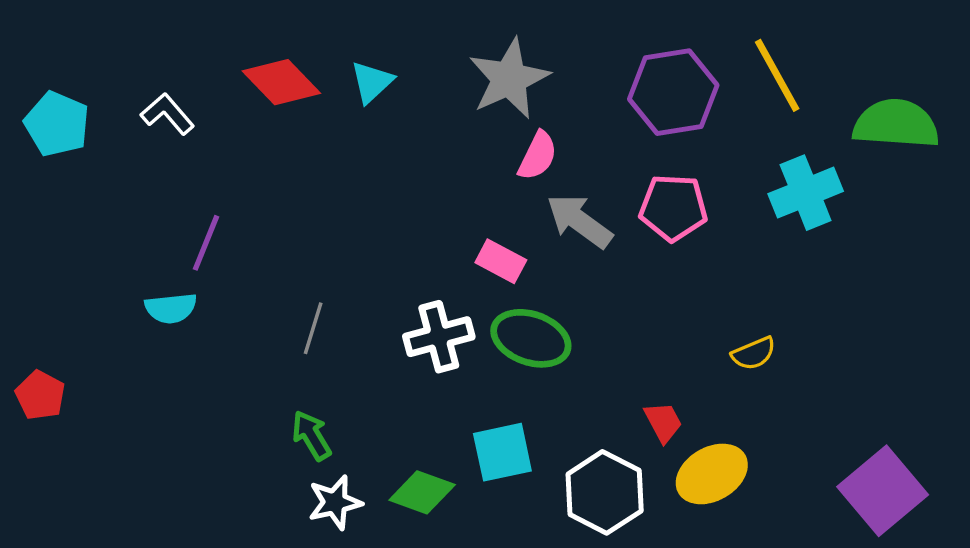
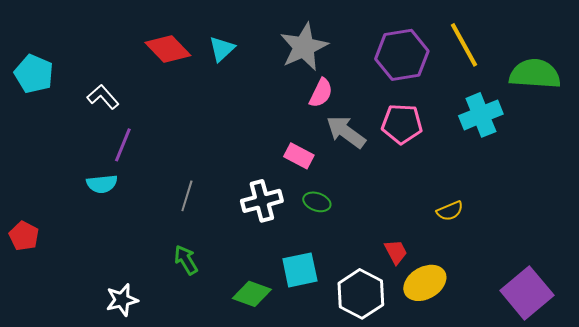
white L-shape: (167, 114) -> (103, 97), moved
green ellipse: (531, 338) -> (317, 202), size x0.6
white star: (335, 502) -> (122, 300), moved

